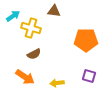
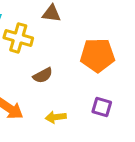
brown semicircle: (34, 54) -> (43, 75), moved

